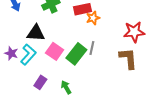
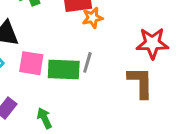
pink square: (55, 51) -> (31, 63), turned -30
green rectangle: (76, 54) -> (64, 69), turned 50

